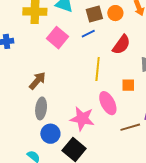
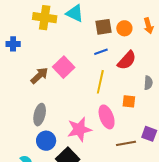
blue line: (88, 34) -> (101, 52), moved
pink square: (57, 38) -> (64, 67), moved
brown arrow: (37, 81) -> (39, 76), moved
pink star: (82, 119) -> (79, 129), turned -30

